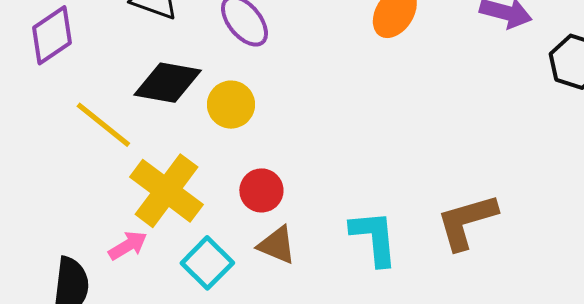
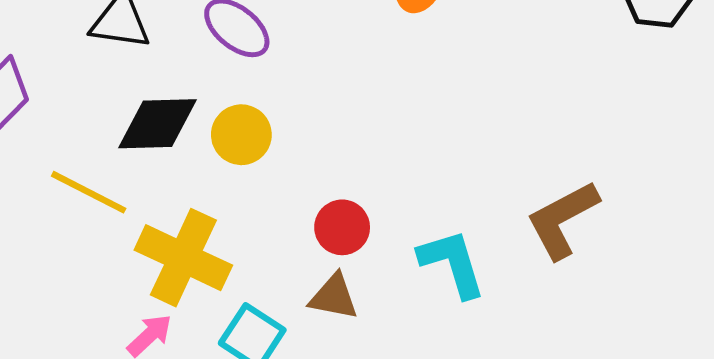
red circle: (261, 190) -> (342, 227), moved

